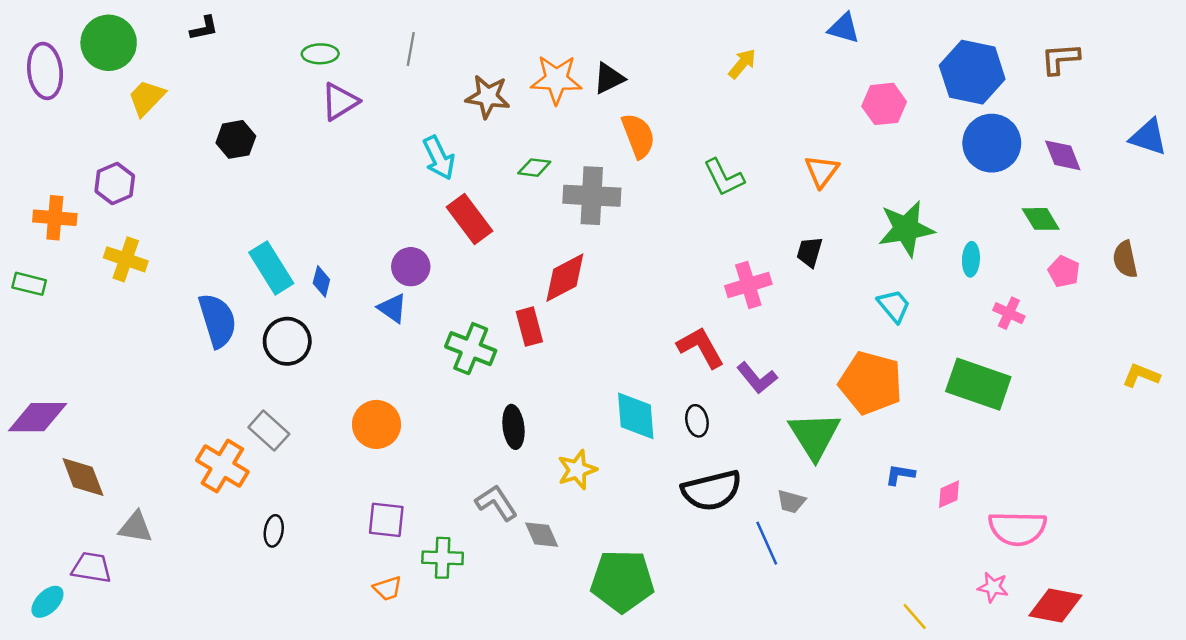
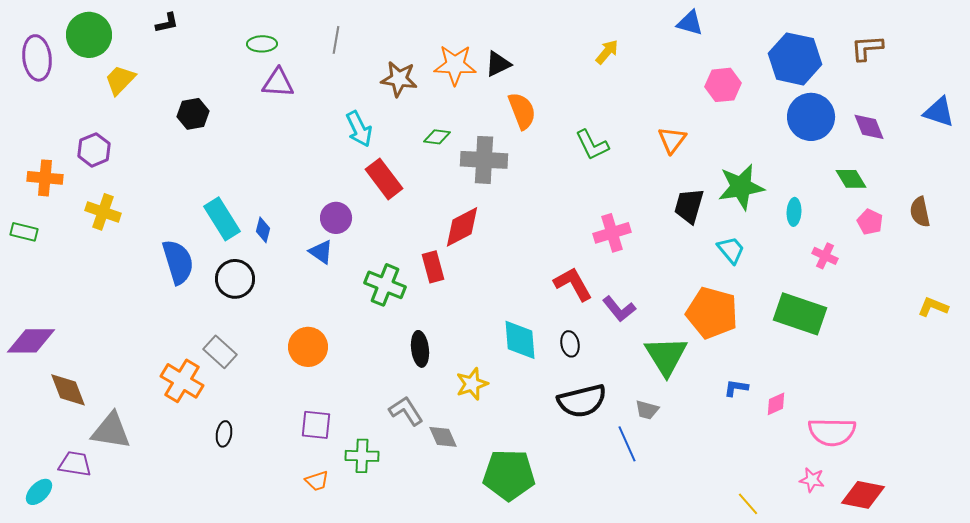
purple triangle: (340, 102) -> (278, 83), turned 36
black trapezoid: (810, 252) -> (689, 206), moved, size x1.4
gray triangle: (136, 527) -> (111, 431), size x1.4

